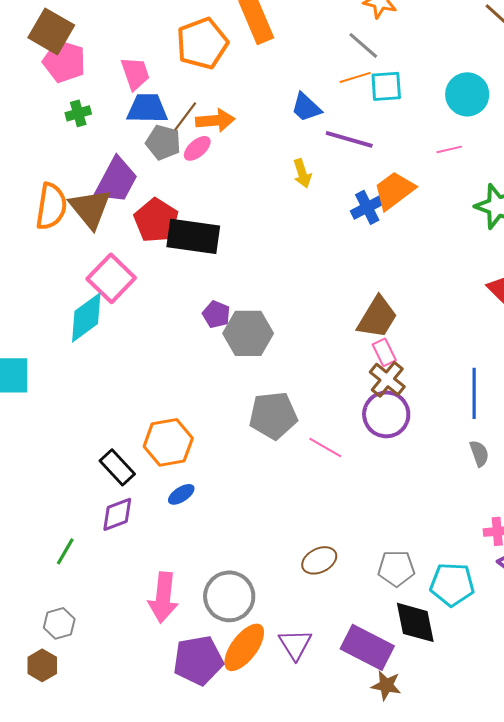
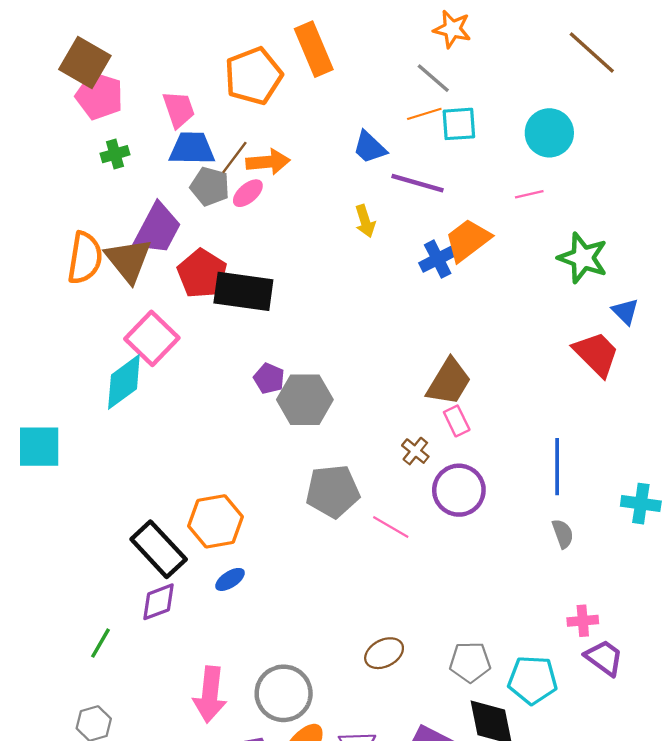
brown cross: (387, 379) -> (415, 451), moved, size x0.7
black rectangle: (117, 467) -> (159, 549), size x1.4

